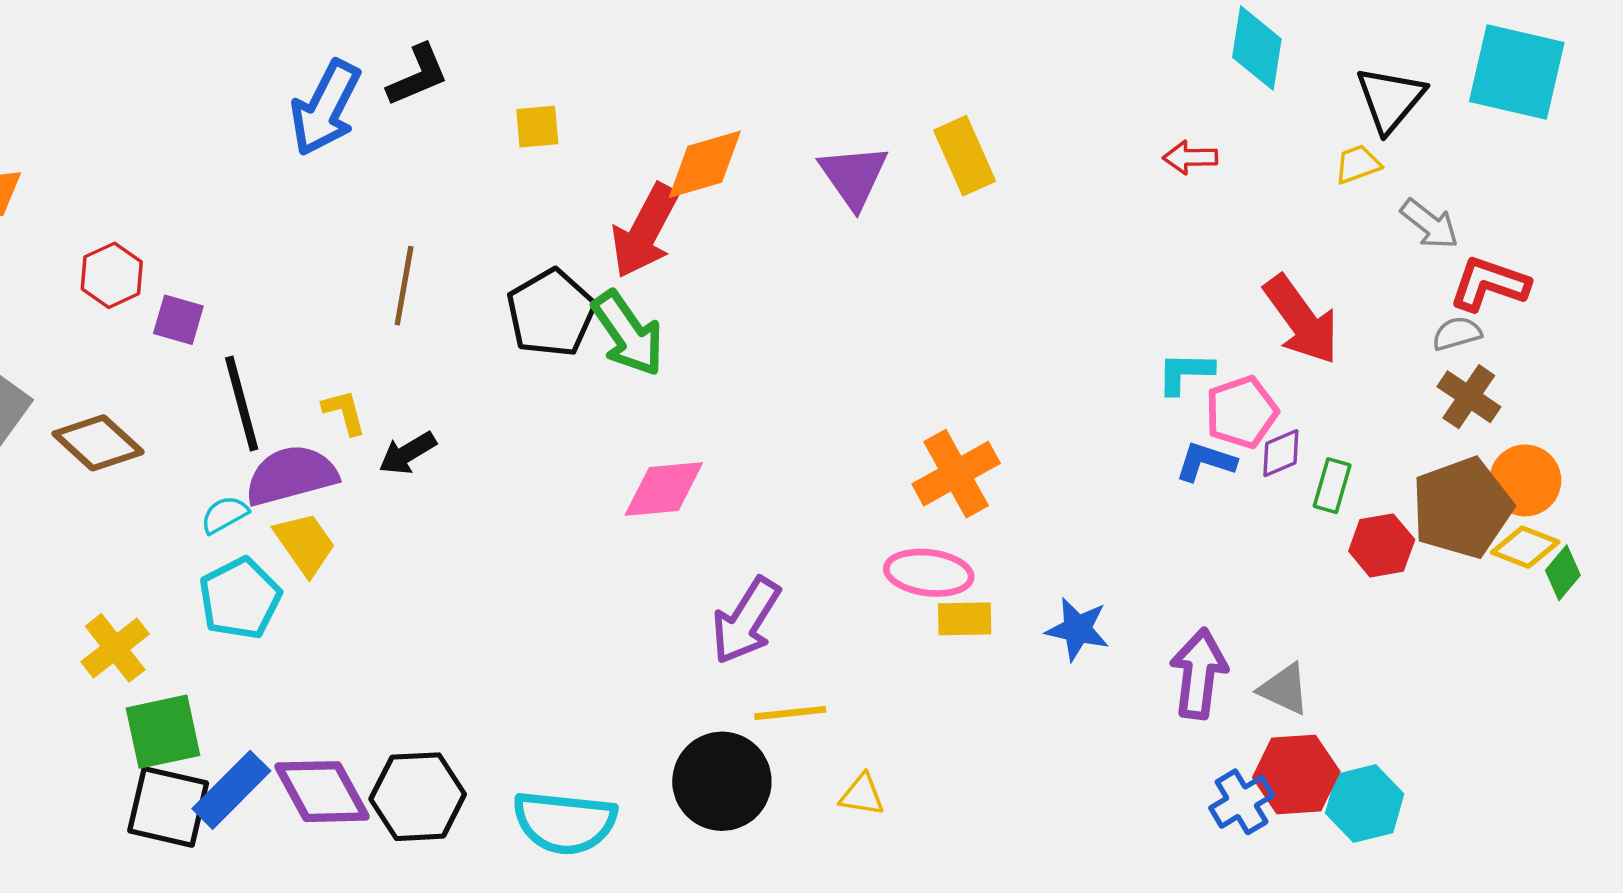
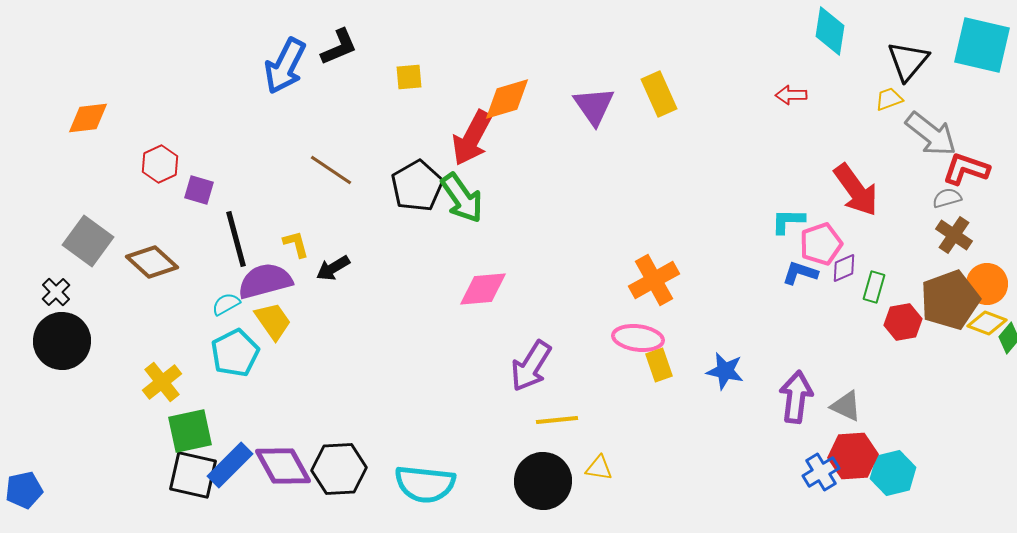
gray arrow: (1430, 224) -> (931, 134), size x1.5
brown line: (404, 286) -> (331, 170), turned -66
yellow rectangle: (965, 619) -> (659, 365), turned 72
black circle: (722, 781) -> (543, 481), moved

